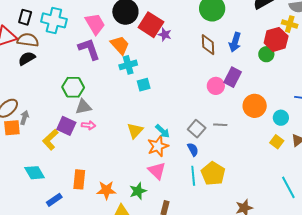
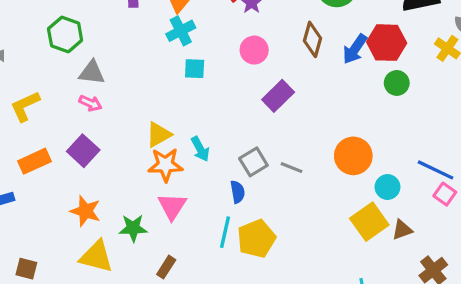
red hexagon: (276, 39) -> (387, 43), moved
cyan cross: (128, 65) -> (181, 31), turned -30
purple rectangle: (233, 77) -> (278, 96), moved
pink circle: (216, 86) -> (254, 50), moved
green hexagon: (73, 87) -> (65, 34), moved
purple square: (66, 126) -> (83, 151), moved
yellow square: (277, 142) -> (369, 222), size x1.6
orange star: (158, 146) -> (165, 165), moved
orange rectangle: (79, 179) -> (35, 161), moved, turned 42

